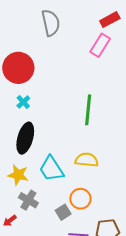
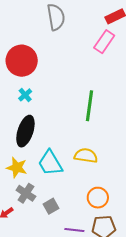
orange circle: (80, 199) -> (98, 198), moved
gray square: (63, 212) -> (51, 206), moved

